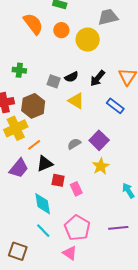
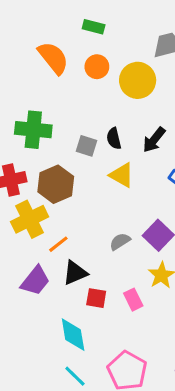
green cross: (19, 70) -> (33, 130), size x1.6
black semicircle: (72, 77) -> (114, 138), turned 104
pink rectangle: (76, 189) -> (133, 300), moved

